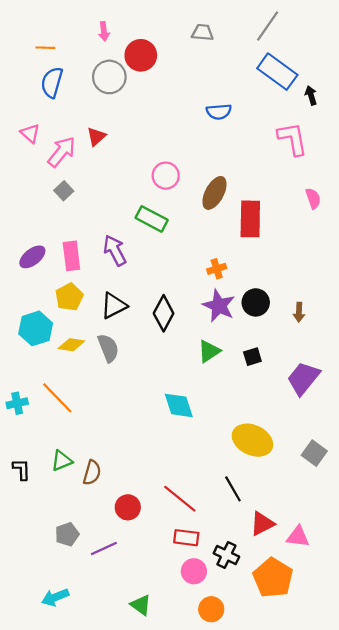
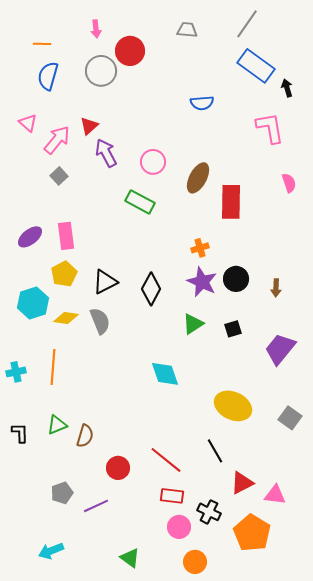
purple arrow: (115, 250) -> (106, 153), moved
orange line: (57, 398) -> (53, 367), turned 48

